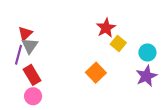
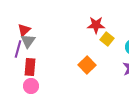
red star: (106, 28) -> (96, 25), turned 30
red rectangle: (32, 75) -> (30, 67), turned 36

